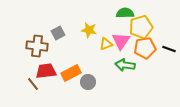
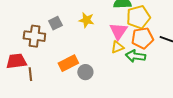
yellow triangle: (106, 44) -> (117, 47), moved
green arrow: (125, 65) -> (135, 56), moved
red trapezoid: (46, 71) -> (16, 61), moved
brown line: (33, 84) -> (30, 74), turned 32

